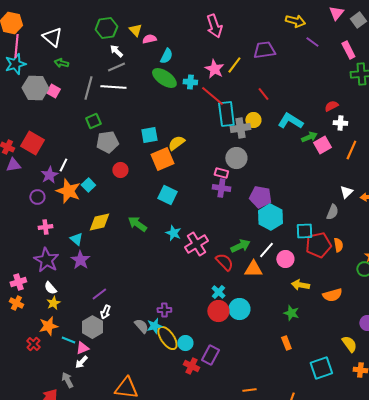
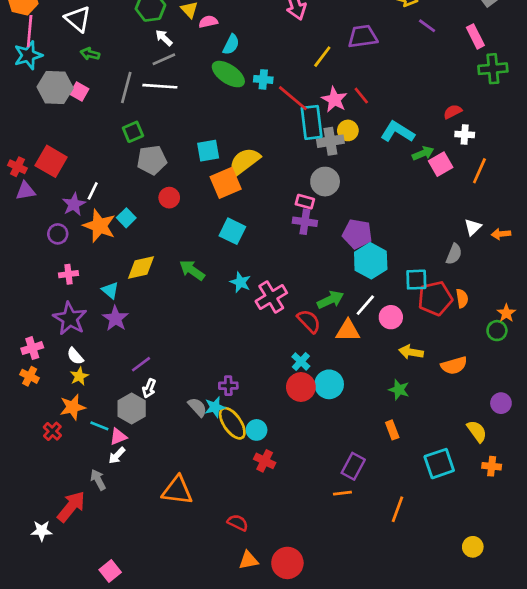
pink star: (214, 69) -> (334, 100), moved
yellow semicircle: (176, 143) -> (244, 161), size x1.4
purple rectangle: (210, 355) -> (353, 466), moved

